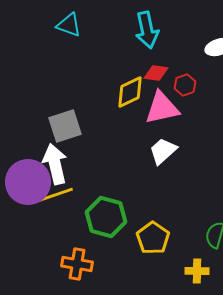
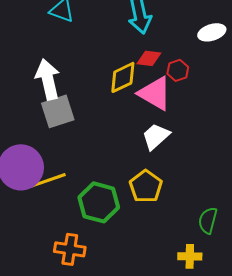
pink triangle: (162, 108) -> (155, 93), turned 42
white arrow: (55, 164) -> (48, 79), moved
yellow pentagon: (153, 238) -> (146, 186), moved

